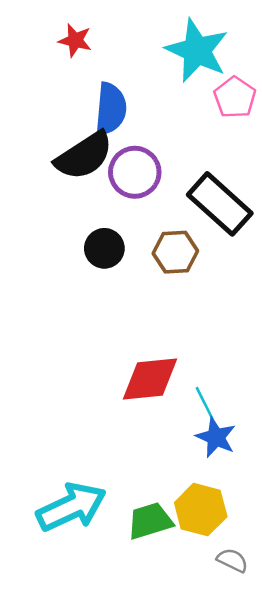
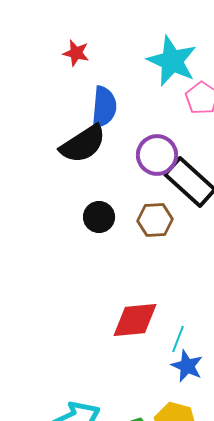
purple circle: (135, 172) -> (157, 155), moved
cyan line: (205, 403) -> (178, 339), turned 48

